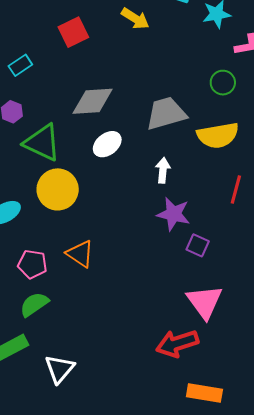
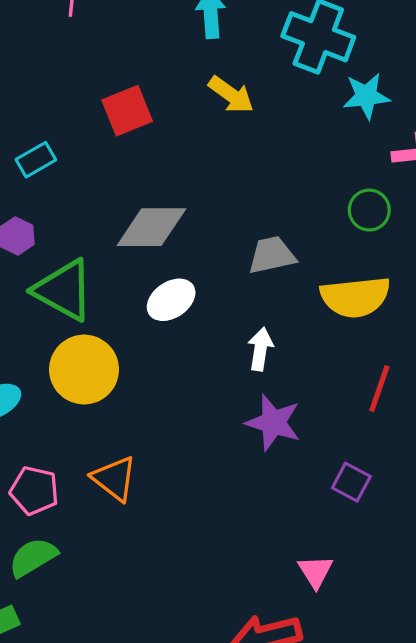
gray trapezoid: (166, 113) -> (272, 255), size x0.7
purple square: (198, 245) -> (351, 482), moved
pink triangle: (205, 302) -> (315, 571), size x0.6

